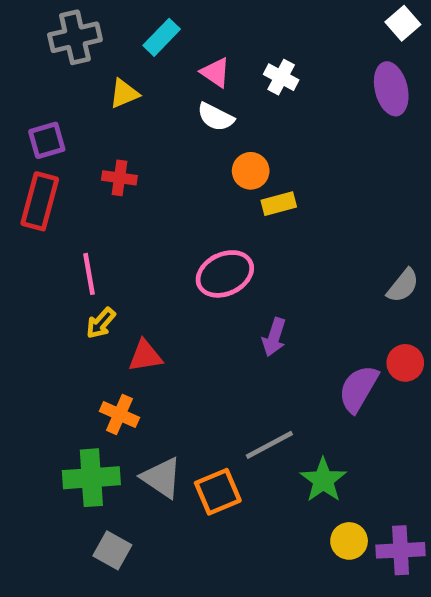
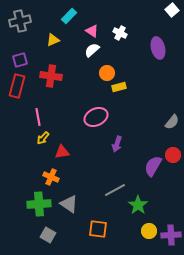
gray cross: (75, 37) -> (20, 21), moved
purple ellipse: (391, 89) -> (158, 48), moved
white semicircle: (216, 117) -> (92, 50), turned 112
red cross: (119, 178) -> (51, 76), size x1.5
orange square: (218, 492) -> (98, 229), moved, turned 30

